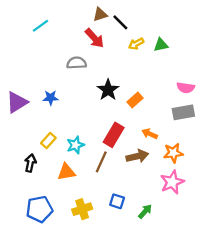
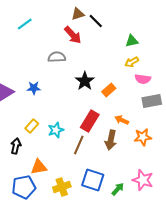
yellow arrow: (136, 44) -> (132, 62), moved
pink semicircle: (186, 88) -> (143, 79), moved
brown arrow: (137, 156) -> (111, 140), turned 114
orange triangle: (66, 172) -> (39, 167), moved
pink star: (172, 182) -> (143, 180), moved, turned -30
blue square: (117, 201) -> (93, 180), size x1.6

